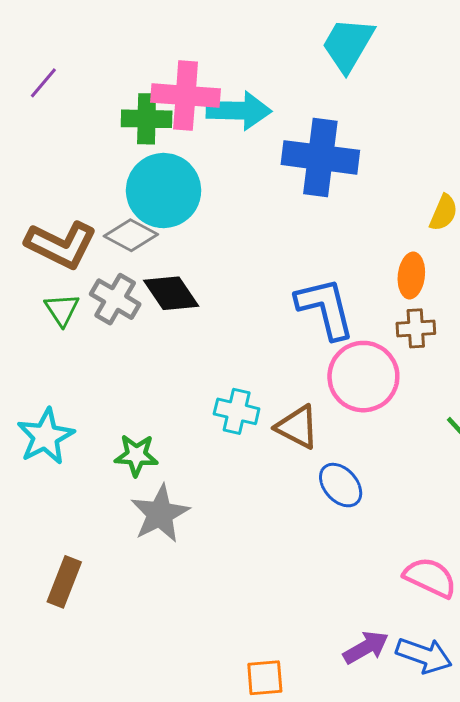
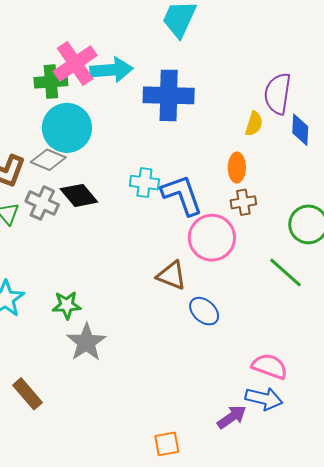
pink cross: (186, 96) -> (75, 63), turned -33
cyan cross: (237, 411) -> (144, 183), moved
brown rectangle: (64, 582) -> (28, 394), turned -56
blue arrow: (424, 655) -> (264, 399), moved

